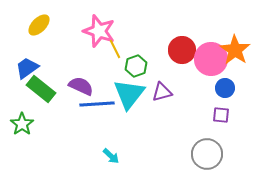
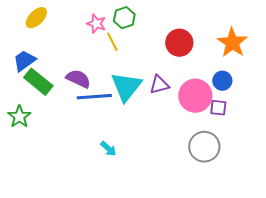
pink star: (99, 31) -> (96, 24), size x0.6
pink circle: (211, 59) -> (195, 96), moved
green hexagon: (136, 66) -> (124, 18), moved

